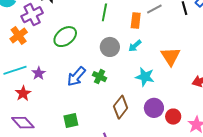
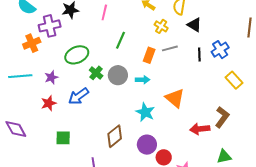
cyan arrow: (135, 46) -> (143, 80), turned -152
orange triangle: (171, 56) -> (175, 98), turned -30
purple star: (39, 73) -> (51, 77), moved
green cross: (100, 77) -> (96, 73), moved
red star: (23, 93) -> (49, 103), moved

